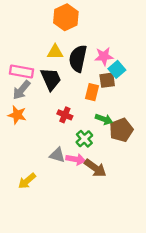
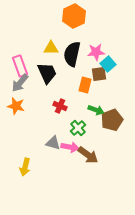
orange hexagon: (66, 17) -> (74, 16), moved
pink rectangle: (21, 72) -> (20, 66), turned 60
yellow arrow: (27, 181) -> (25, 167), turned -36

